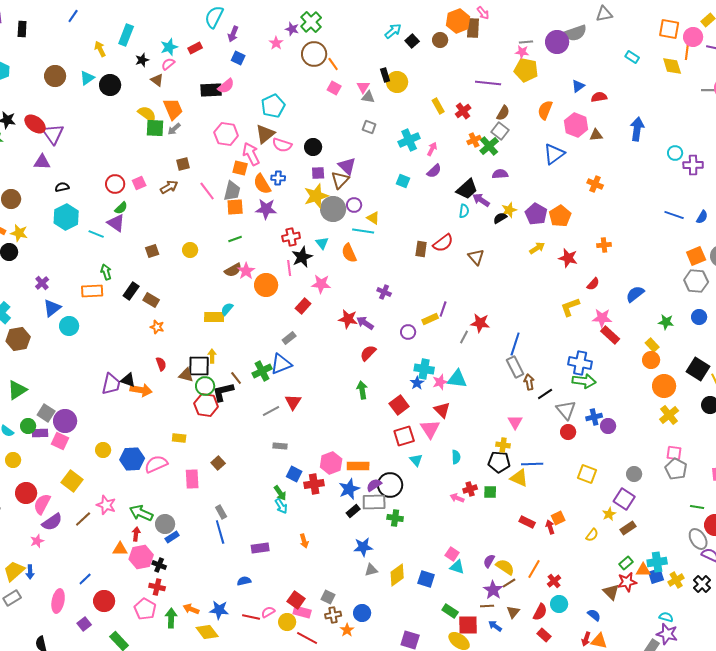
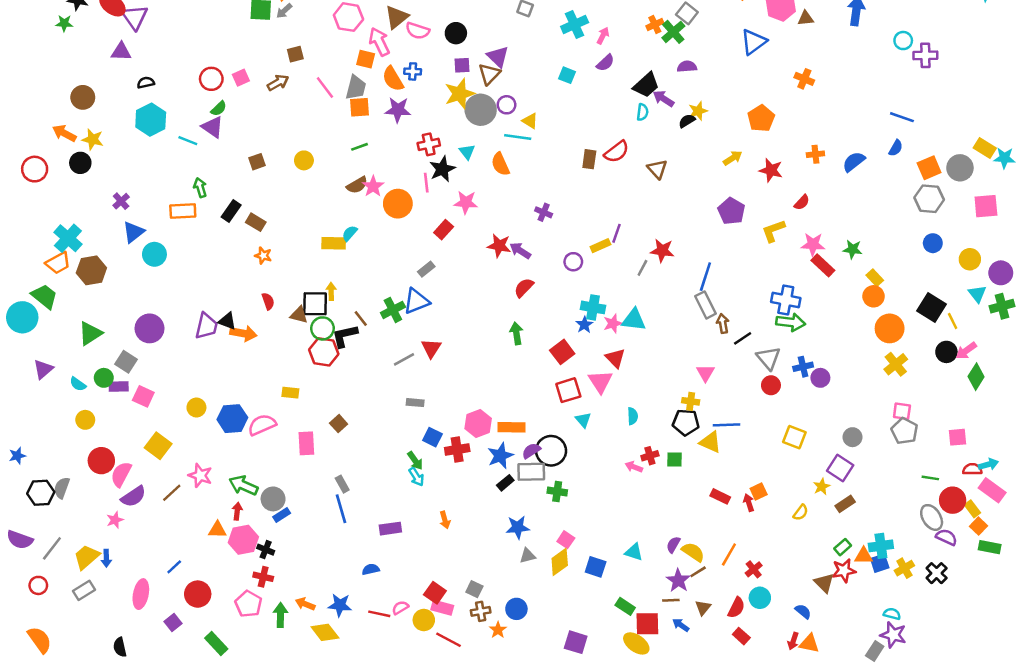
purple pentagon: (536, 214) -> (731, 211), moved
blue semicircle: (702, 217) -> (896, 148), moved
blue semicircle: (635, 294) -> (854, 162), moved
green star: (666, 322) -> (852, 249), moved
purple circle: (65, 421) -> (149, 328), moved
pink square: (452, 554) -> (566, 540), moved

